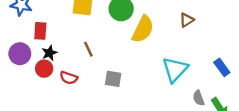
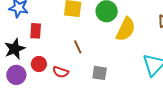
black star: (49, 53) -> (15, 49), moved, size x1.5
purple circle: (20, 54) -> (16, 75), moved

